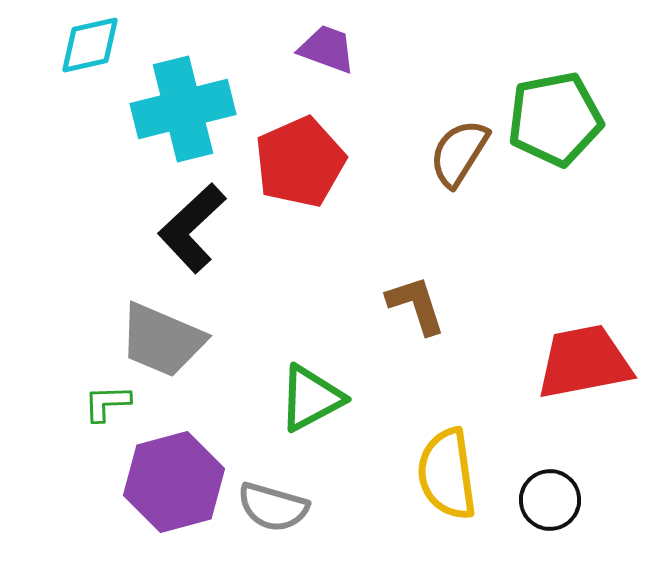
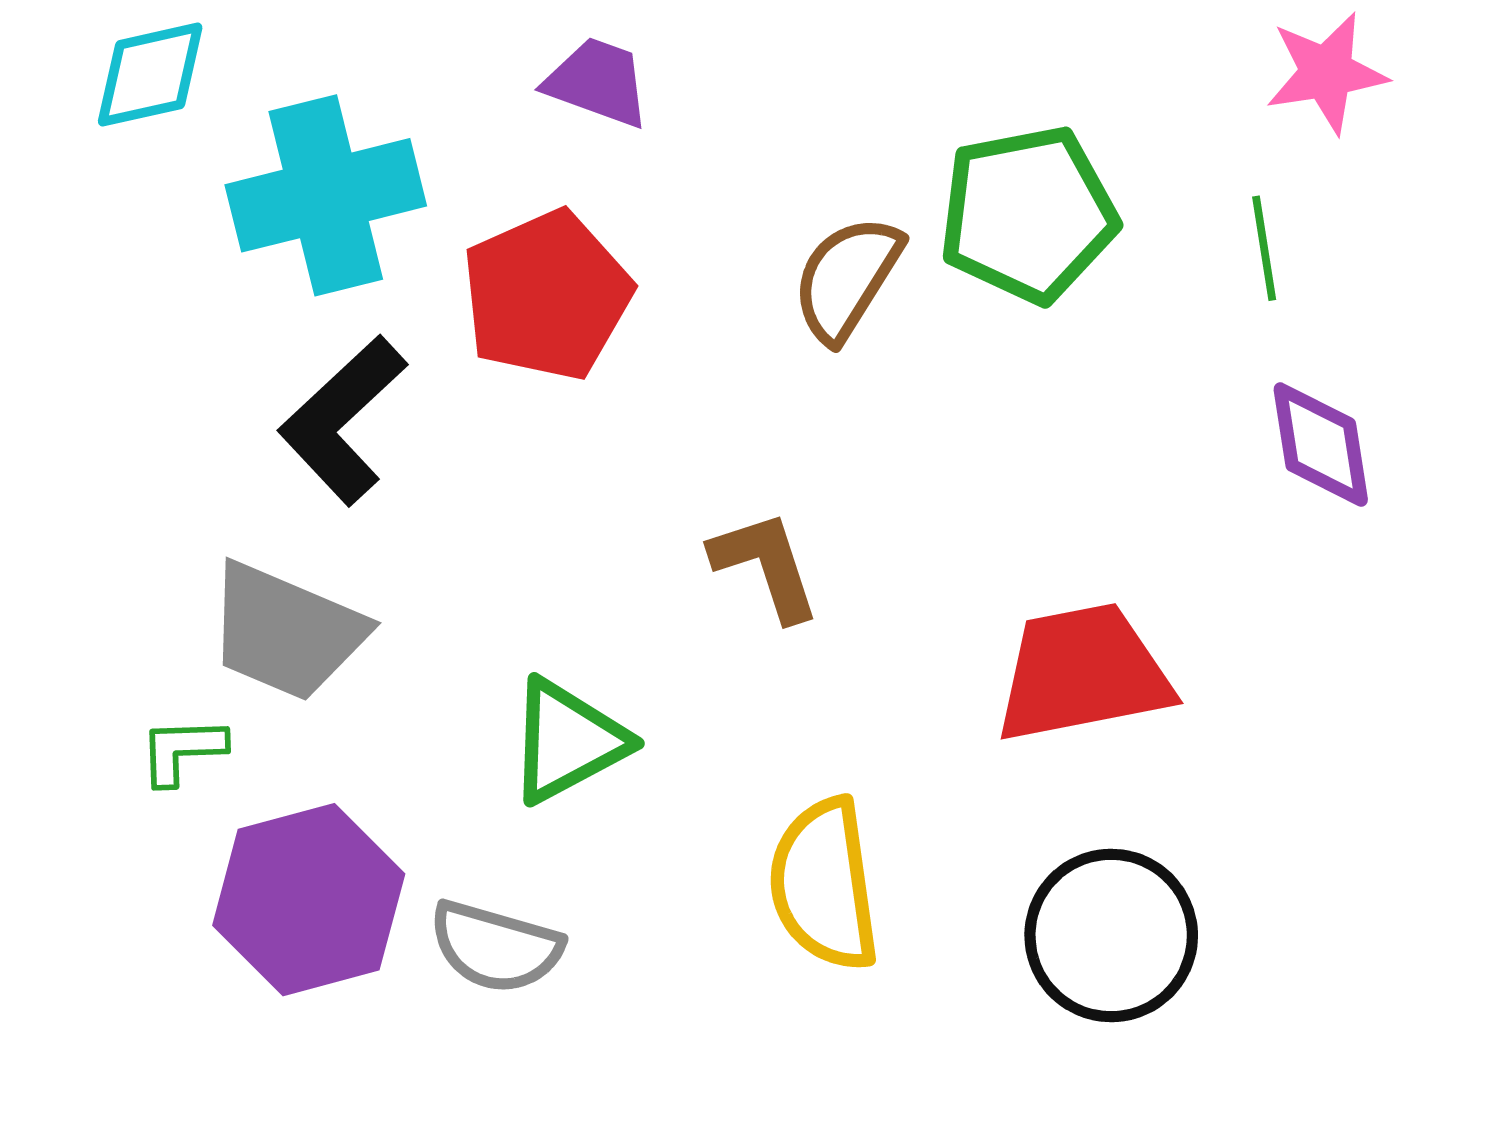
black circle: (550, 500) -> (1111, 935), moved, size x1.5

